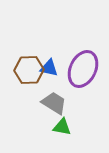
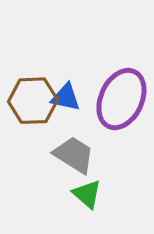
green triangle: (62, 127) -> (87, 194), turned 30

